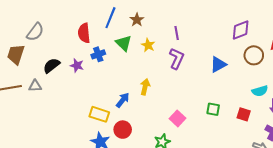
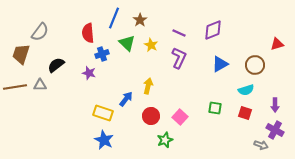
purple diamond: (241, 30) -> (213, 30), moved
purple line: (177, 33) -> (179, 33), turned -56
brown circle: (254, 55) -> (255, 65), moved
purple star: (77, 66) -> (89, 73), moved
cyan semicircle: (260, 91) -> (246, 90), moved
red circle: (123, 130) -> (151, 116), moved

